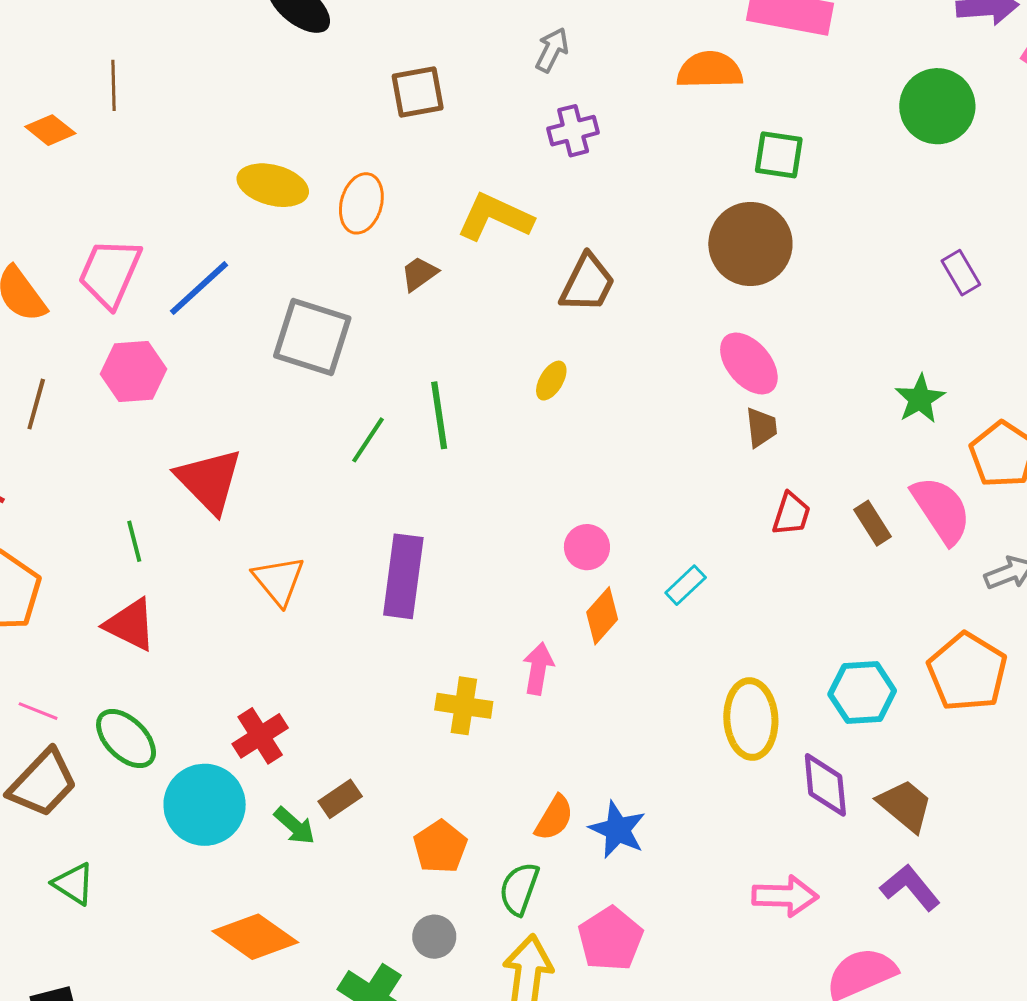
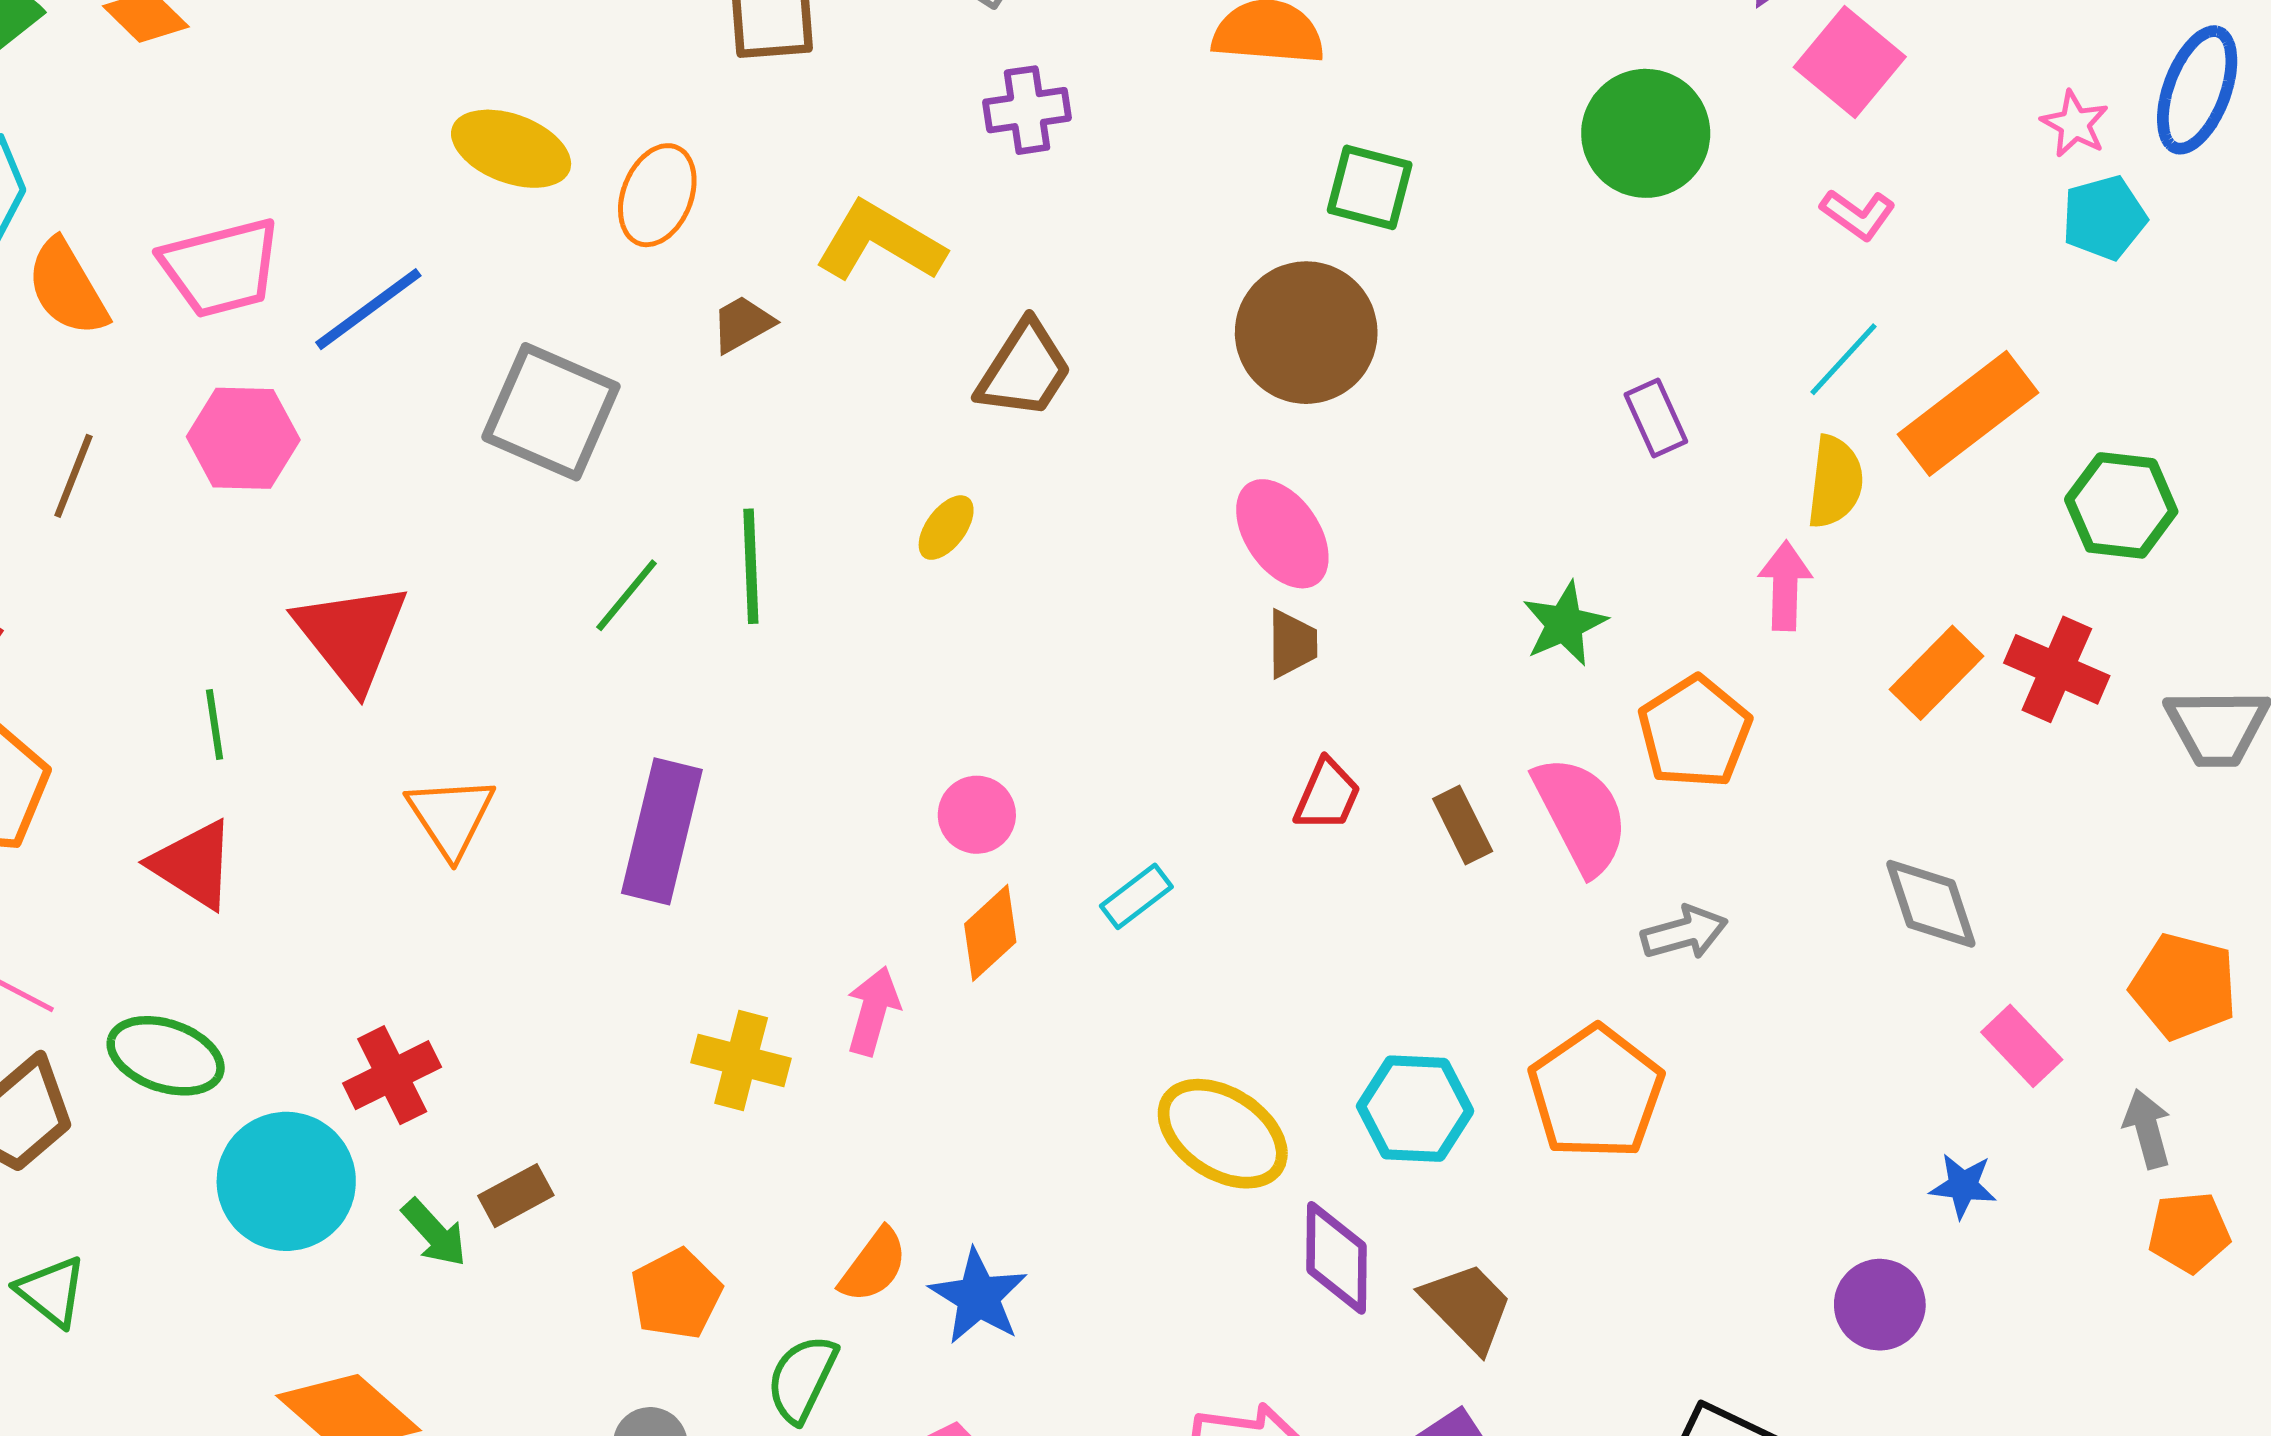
pink trapezoid: (110, 273) -> (221, 268), turned -134
yellow ellipse: (751, 719) -> (1223, 1134), turned -60
green ellipse: (126, 739) -> (166, 1056), turned -32

